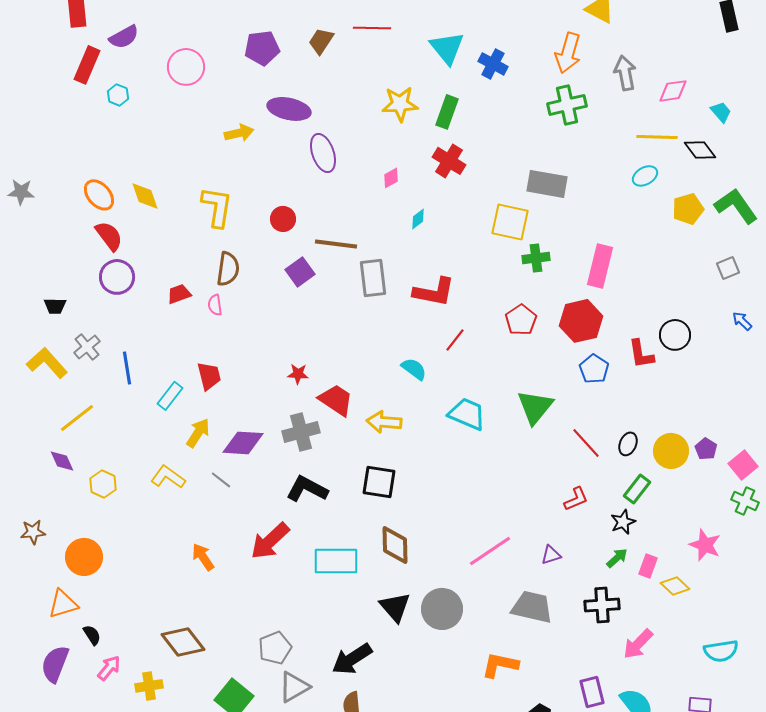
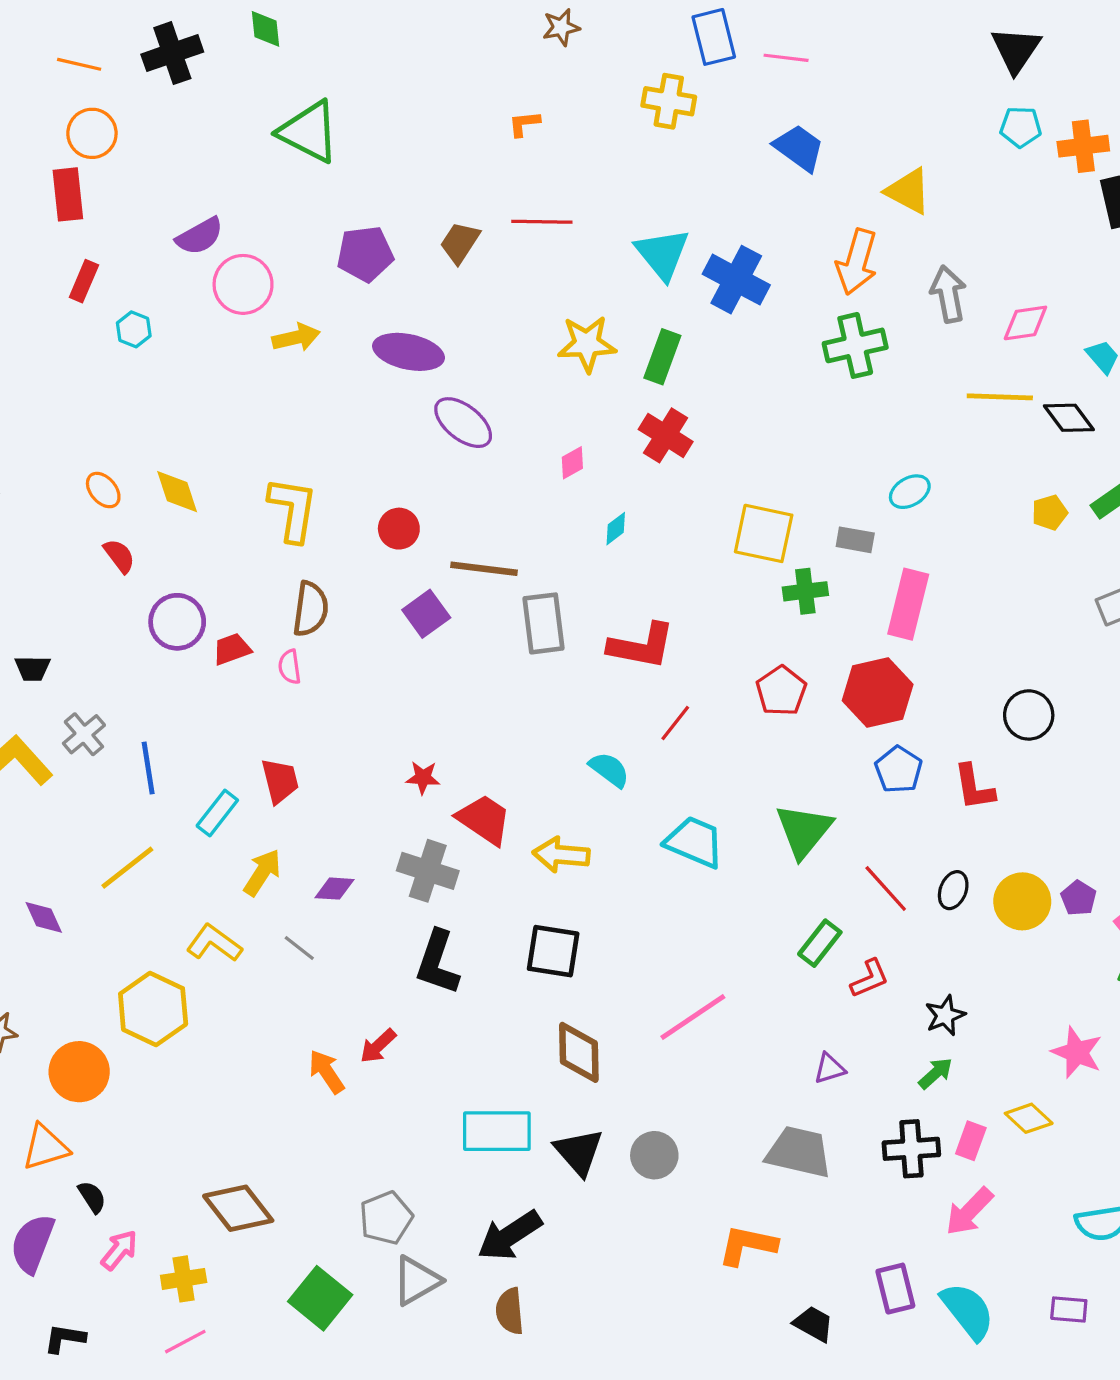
purple semicircle: (124, 37) -> (200, 236), moved
blue cross: (493, 64) -> (736, 280), size x1.4
red rectangle: (87, 65) -> (84, 281), size x0.7
yellow arrow: (239, 133) -> (296, 337), moved
purple ellipse: (323, 153) -> (463, 423), turned -33
cyan ellipse: (645, 176) -> (910, 492), moved
gray rectangle: (547, 184) -> (855, 540), moved, size x0.6
orange ellipse: (99, 195) -> (103, 490), size x0.7
yellow pentagon: (688, 209) -> (1050, 513), size x0.7
red semicircle: (109, 236) -> (119, 556), size x0.7
purple circle: (117, 277) -> (177, 622), moved
red L-shape: (641, 354) -> (974, 787), moved
yellow line: (77, 418) -> (127, 868), moved
gray cross: (301, 432) -> (428, 871), turned 33
purple diamond: (243, 443) -> (335, 889), size x0.6
yellow hexagon: (103, 484) -> (153, 1009), moved, size x1.6
black L-shape: (307, 489) -> (437, 962), turned -99
green rectangle: (637, 489) -> (820, 943), moved
red arrow: (270, 541) -> (378, 1046), size x0.6
pink line: (490, 551) -> (693, 1017), moved
orange arrow: (203, 557) -> (327, 1072), moved
cyan rectangle: (336, 561) -> (497, 1131), moved
pink rectangle: (648, 566) -> (971, 1141), moved
gray circle: (442, 609) -> (654, 1155), size x0.7

